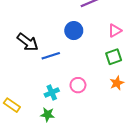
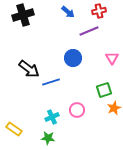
pink triangle: (115, 31) -> (112, 58), turned -32
green square: (114, 57) -> (104, 90), moved

